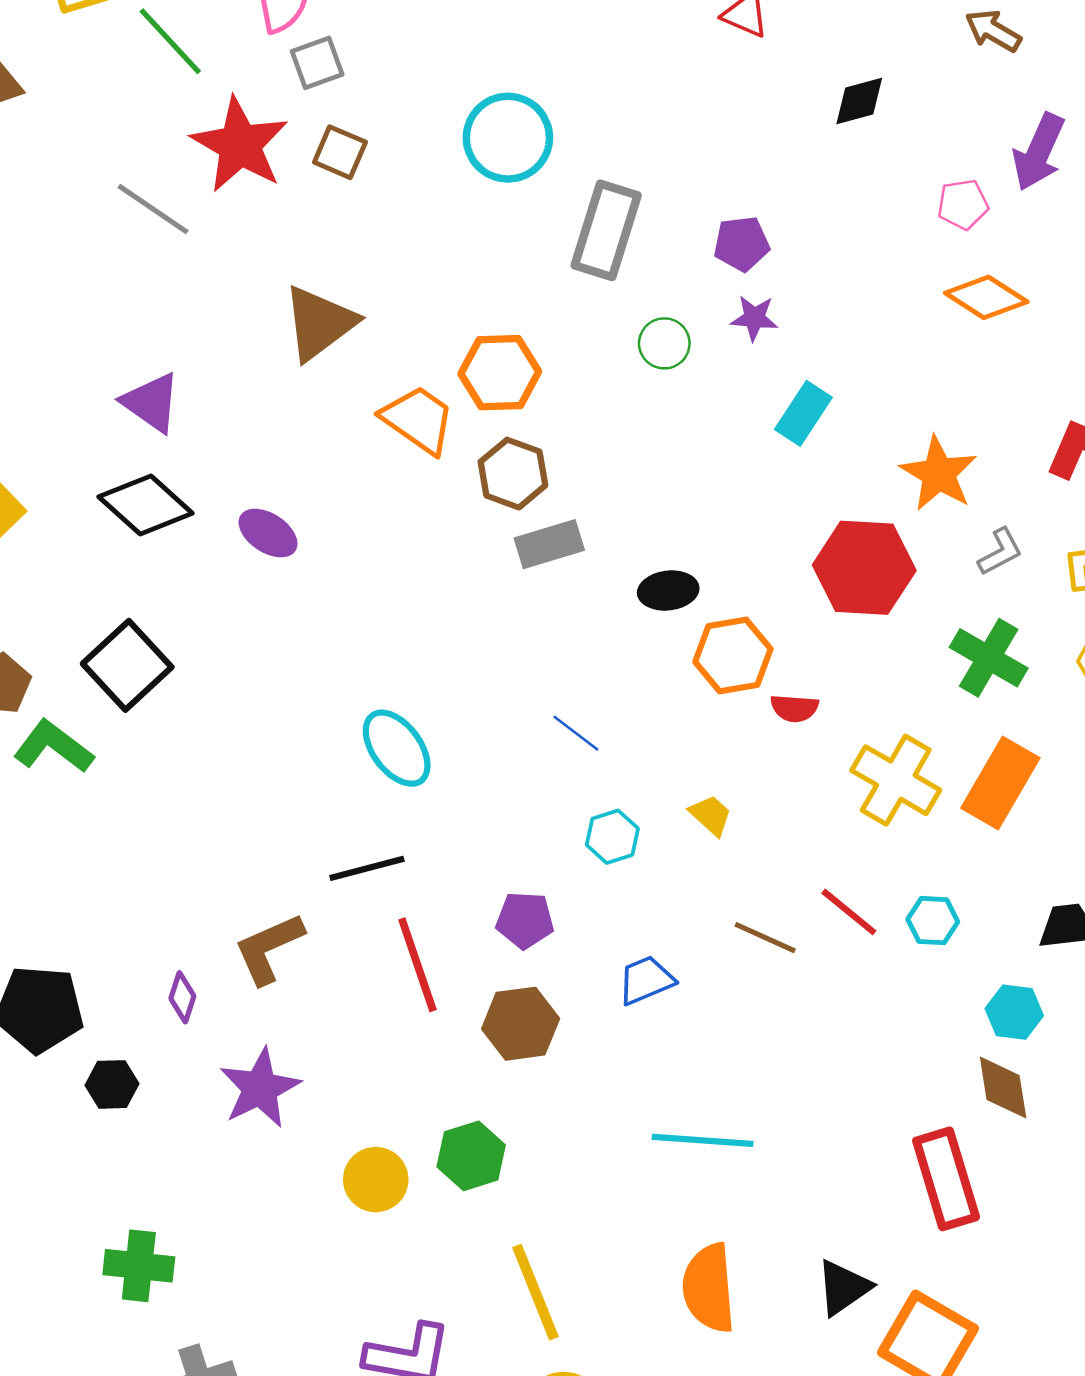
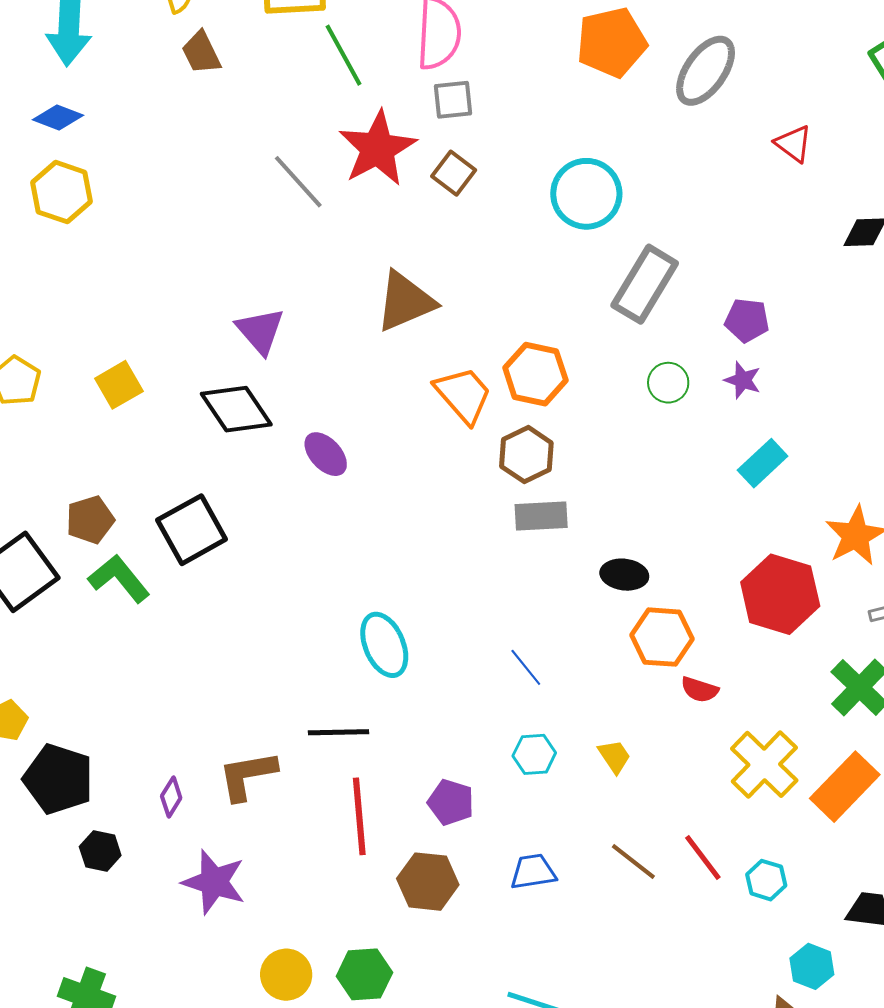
purple star: (260, 1088) -> (214, 882), turned 30

